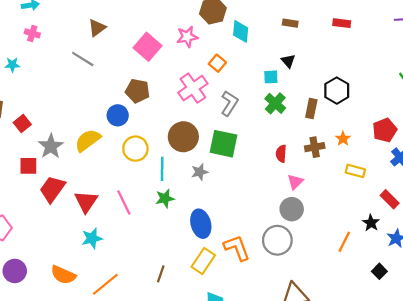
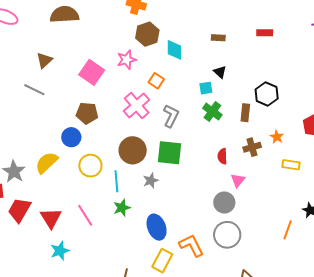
gray circle: (292, 209) -> (224, 203), moved

